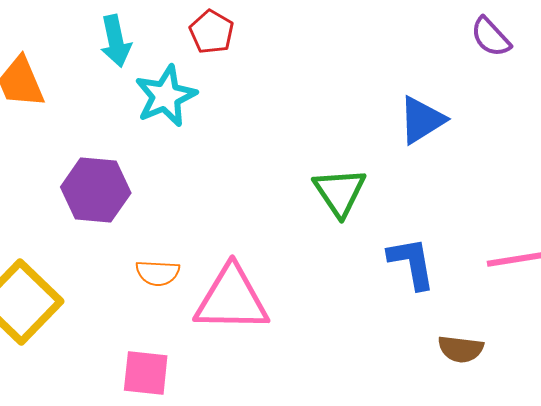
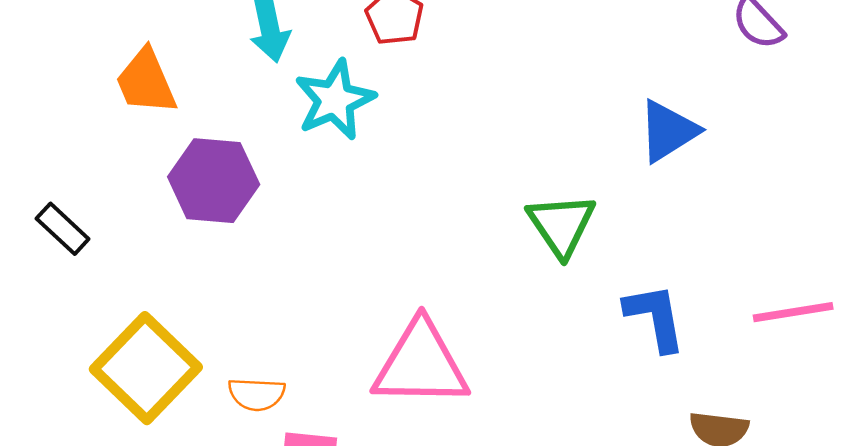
purple hexagon: (96, 190) -> (214, 181), moved
orange semicircle: (158, 273) -> (257, 394), moved

